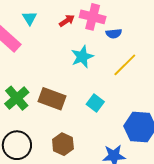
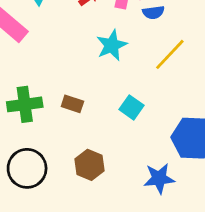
green cross: (17, 98) -> (25, 104), turned 35
brown rectangle: (52, 99) -> (72, 104), size x0.6

